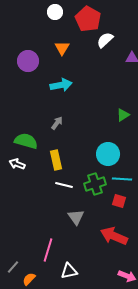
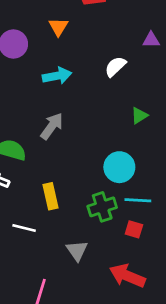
white semicircle: (105, 40) -> (115, 67), moved
gray arrow: (57, 123) -> (52, 126), size x1.5
yellow rectangle: (56, 160) -> (51, 196), moved
white line: (64, 185) -> (24, 228), moved

